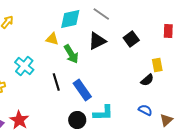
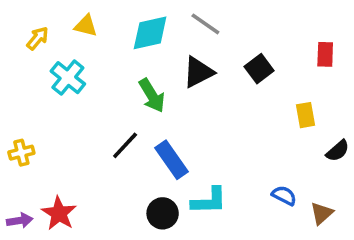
yellow triangle: (52, 39) -> (86, 26), moved
cyan cross: (24, 66) -> (68, 78), moved
black semicircle: (147, 80) -> (338, 151), moved
black line: (56, 82) -> (125, 145), turned 60

